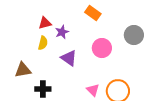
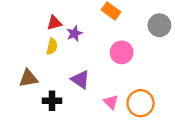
gray circle: (134, 35) -> (159, 25), moved
purple triangle: (69, 58) -> (80, 80), moved

